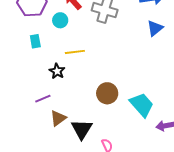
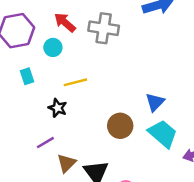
blue triangle: (155, 28) -> (155, 102), moved

